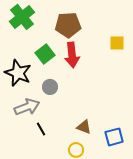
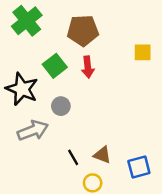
red arrow: (72, 55) -> (88, 67), size x0.7
black line: (41, 129) -> (73, 157), moved

